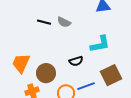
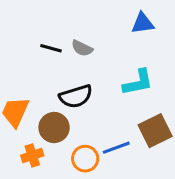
black semicircle: (76, 61) -> (76, 96), moved, size x1.5

